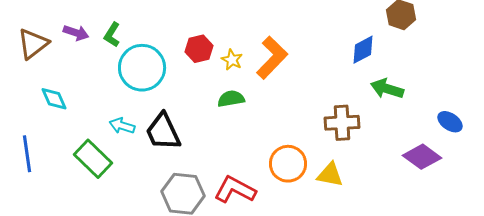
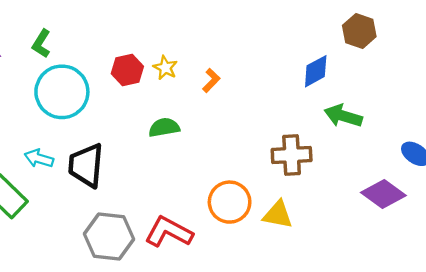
green L-shape: (112, 35) -> (41, 44), moved
orange L-shape: (272, 58) -> (211, 80), size x0.5
yellow star: (232, 60) -> (165, 68), moved
black trapezoid: (163, 132) -> (86, 165), turned 30

